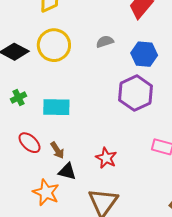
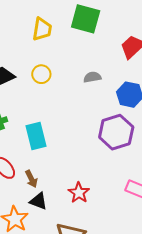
yellow circle: (54, 45) -> (41, 74), size x0.6
cyan rectangle: (56, 107) -> (36, 136), turned 68

